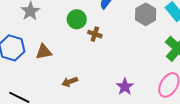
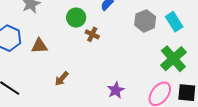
brown arrow: (70, 82) -> (62, 79), turned -35

